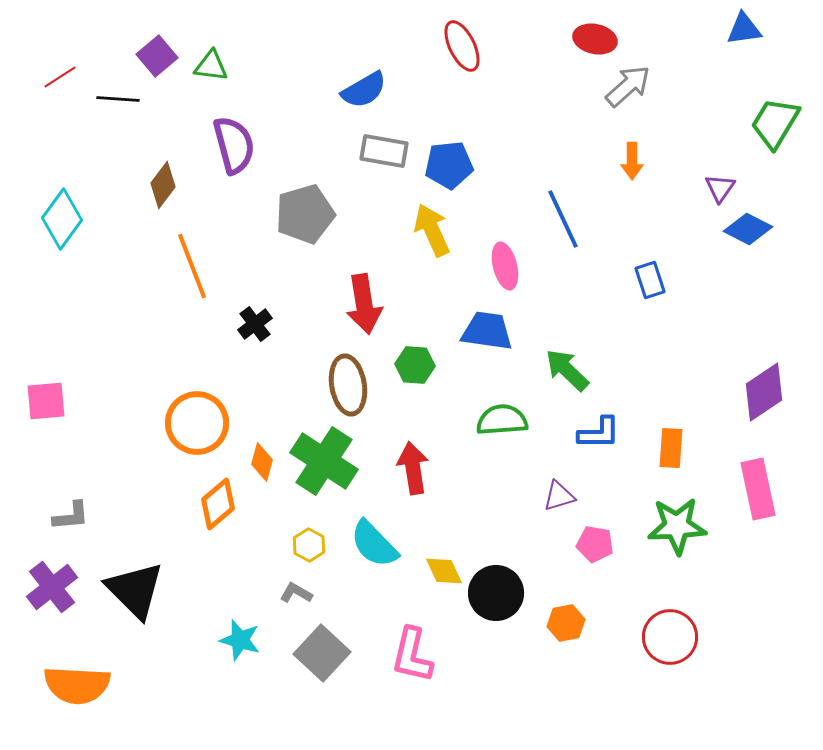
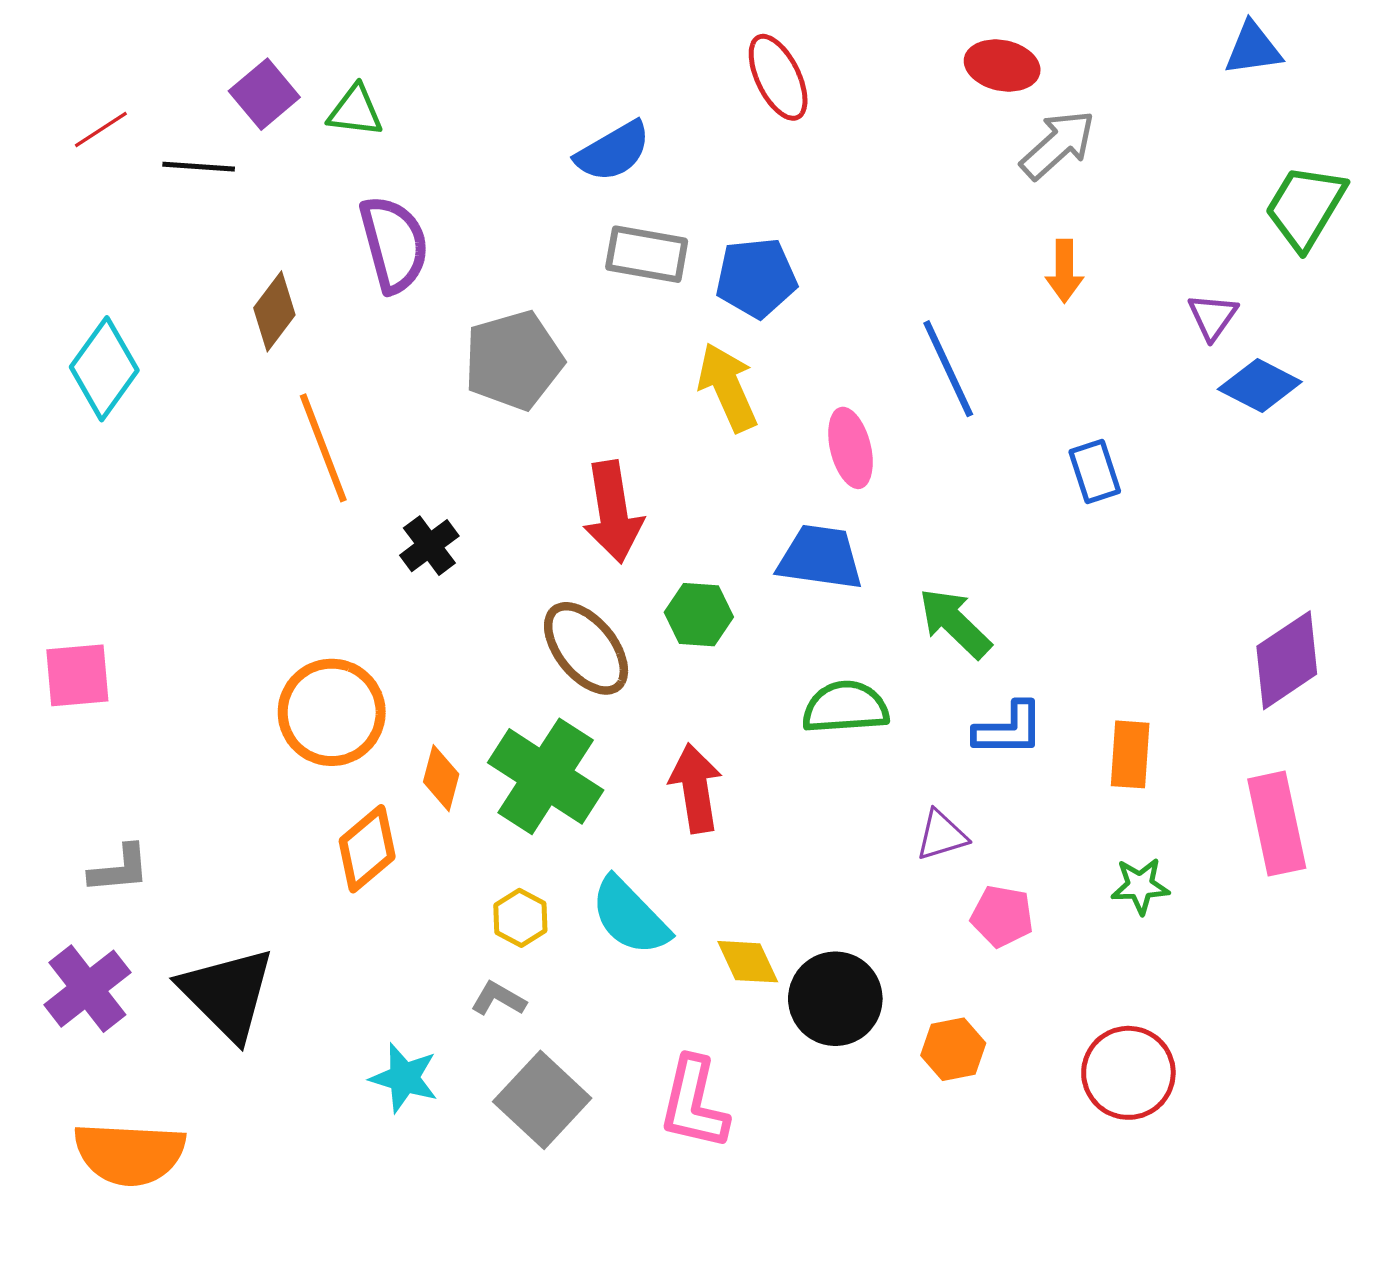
brown ellipse: (348, 385) -> (586, 648), turned -30
green star: (677, 526) -> (1140, 886), size x0.6

